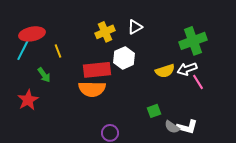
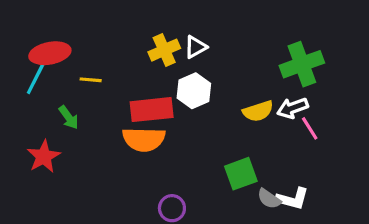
white triangle: (135, 27) -> (195, 47), moved
yellow line: (58, 51) -> (91, 80), turned -64
green square: (154, 111) -> (241, 174), size x1.5

